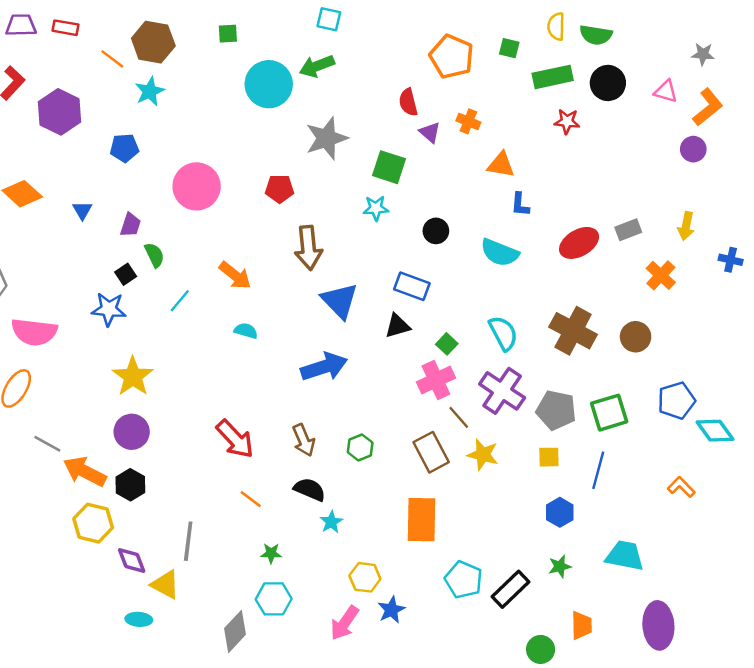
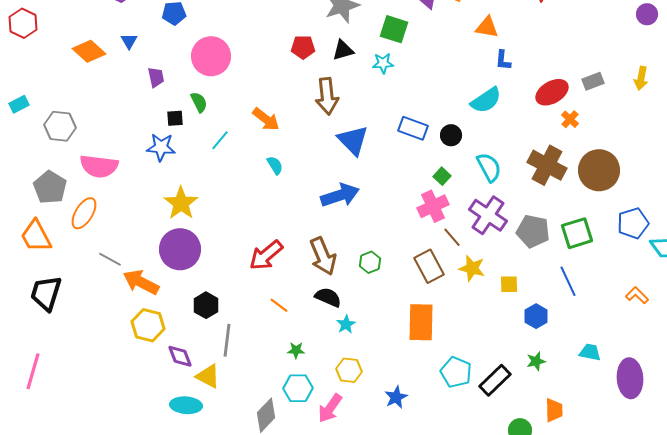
pink circle: (197, 186) -> (211, 56), moved
blue triangle: (82, 210) -> (129, 41), moved
purple trapezoid: (130, 225) -> (156, 77), moved, turned -30
black circle: (436, 231) -> (451, 135), moved
cyan semicircle: (500, 253) -> (486, 100), turned -56
black square: (126, 274) -> (175, 118), turned 30
orange cross: (661, 275) -> (570, 119), moved, size x0.7
black triangle: (397, 326) -> (343, 50), moved
cyan semicircle: (246, 331) -> (275, 165), turned 42
brown circle: (636, 337) -> (599, 170), size x1.6
purple circle: (132, 432) -> (180, 249), size x1.4
red arrow: (235, 439) -> (266, 255), turned 93
brown arrow: (304, 440) -> (323, 256), size x1.4
yellow square: (549, 457) -> (509, 284), moved
blue line: (598, 470) -> (568, 281), turned -40
black hexagon: (130, 485) -> (206, 305), moved
cyan trapezoid: (625, 556) -> (590, 352), size x0.7
yellow hexagon: (365, 577) -> (349, 370), moved
cyan ellipse: (139, 619) -> (186, 405), size x1.4
pink arrow: (345, 623) -> (330, 408), moved
purple ellipse: (658, 625) -> (630, 378), moved

